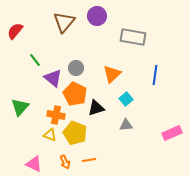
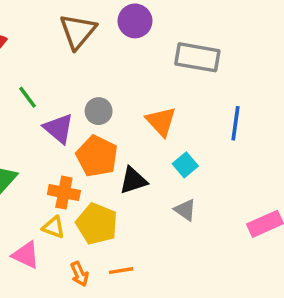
orange triangle: (112, 74) -> (161, 121), turned -30
gray triangle: (126, 125) -> (185, 210), turned 40
pink triangle: (34, 164) -> (26, 255), moved

